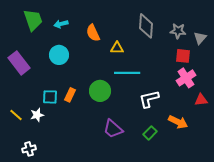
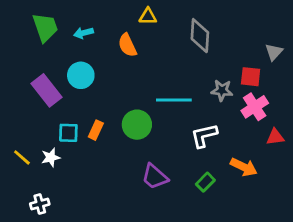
gray star: (178, 31) -> (222, 90), moved
yellow triangle: (117, 48) -> (148, 16), moved
purple rectangle: (19, 63) -> (47, 90), moved

